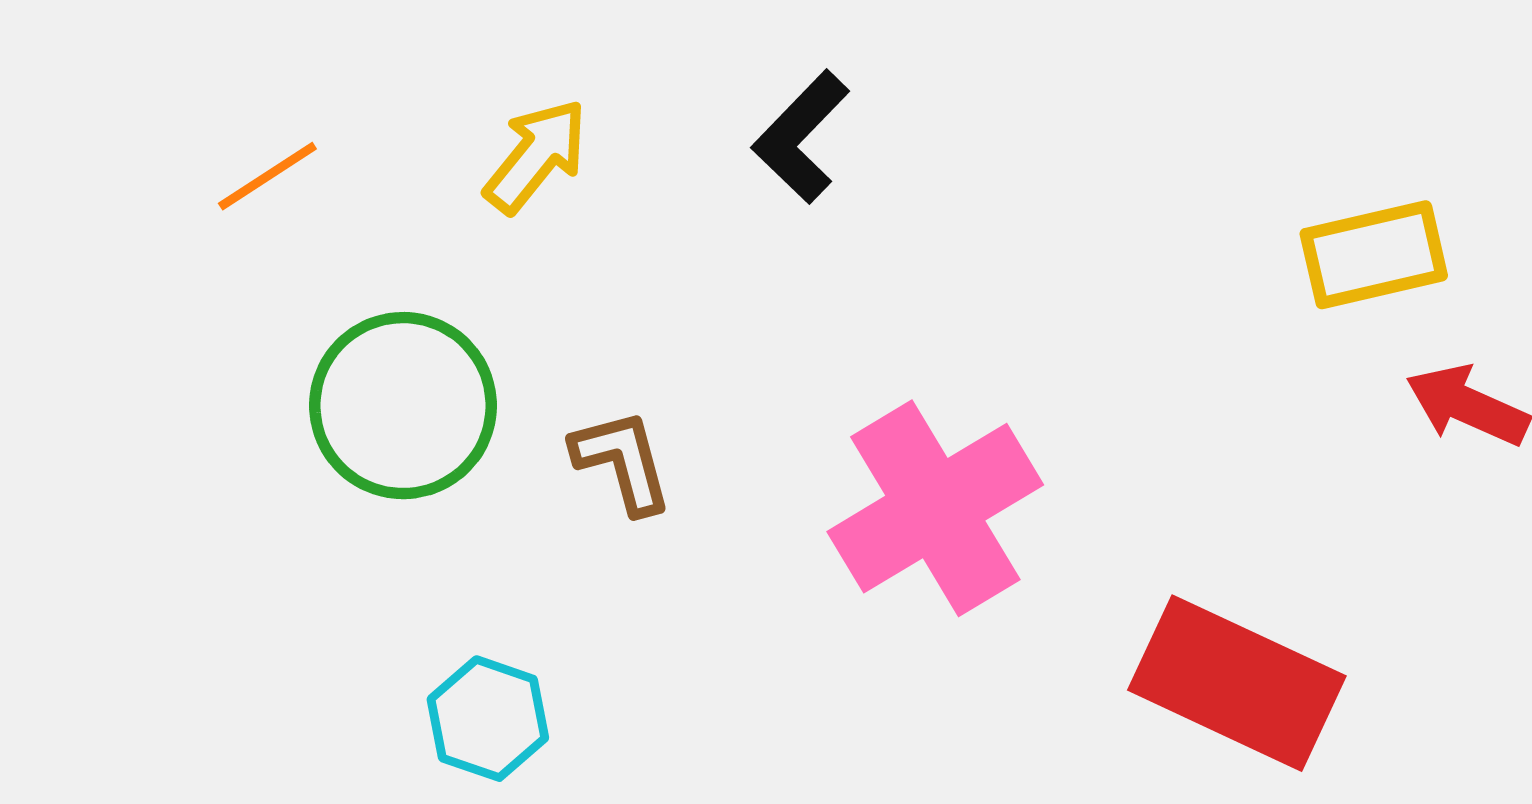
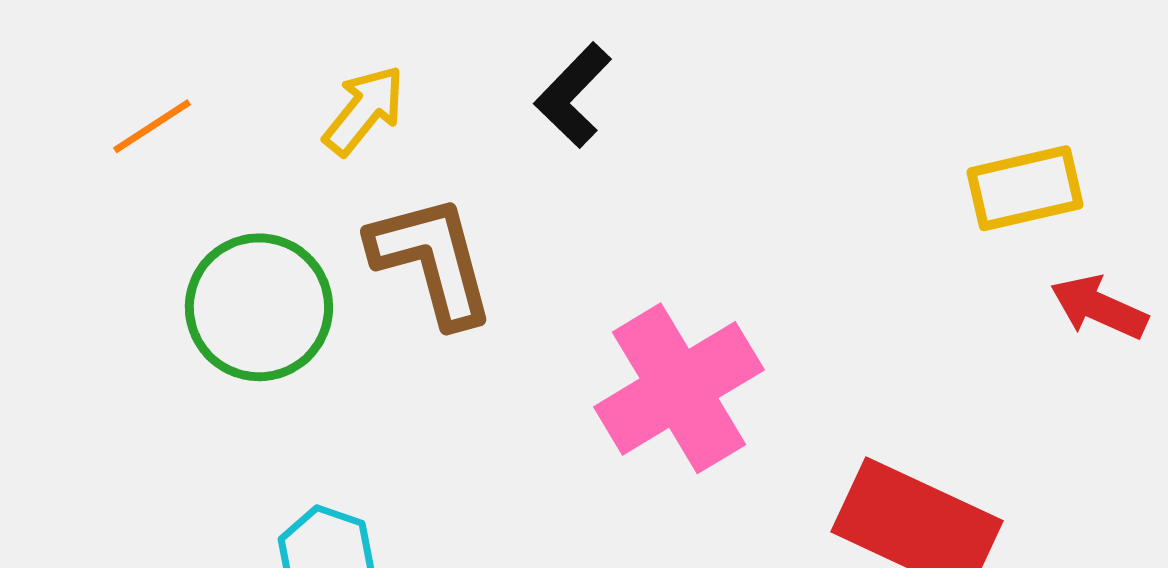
brown L-shape: (622, 461) -> (432, 260), moved, size x1.6

